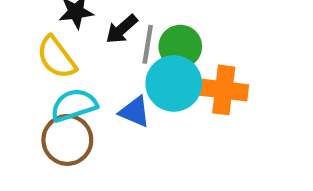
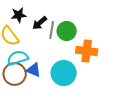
cyan circle: (174, 83) -> (64, 73), moved
blue triangle: (135, 112) -> (34, 70), moved

